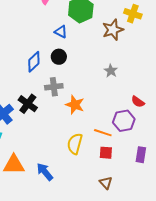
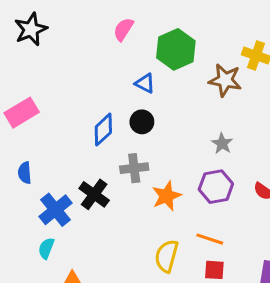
brown star: (113, 30) -> (225, 80), turned 30
orange star: (75, 105) -> (167, 196), turned 30
purple hexagon: (124, 121) -> (216, 187), moved

